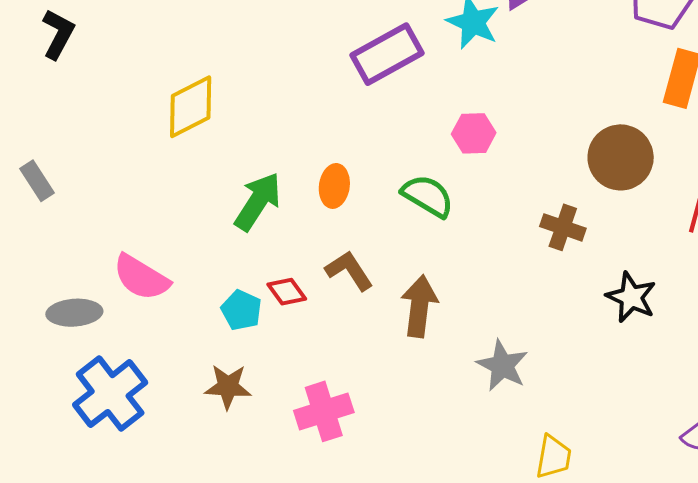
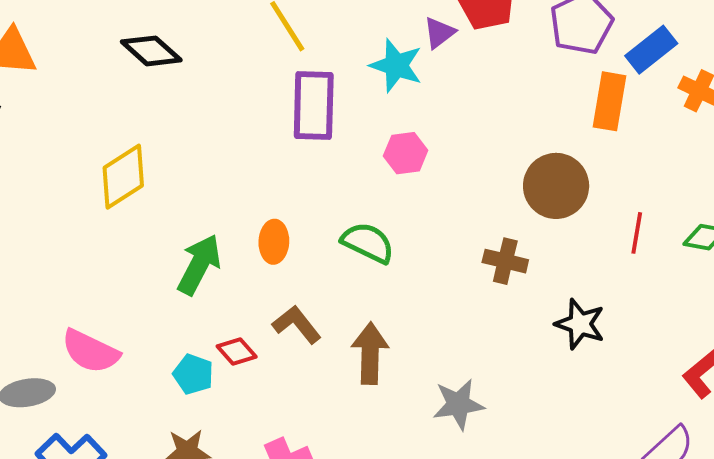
purple rectangle: (387, 54) -> (314, 105), turned -54
pink hexagon: (474, 133) -> (406, 153), moved
gray star: (502, 366) -> (458, 404), turned -30

